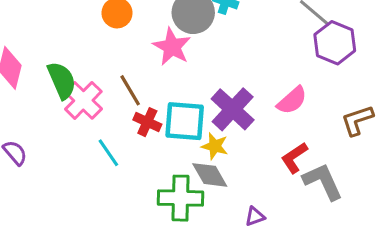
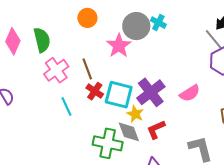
green semicircle: (62, 80) -> (42, 40), moved
red L-shape: (294, 158) -> (156, 129), moved

